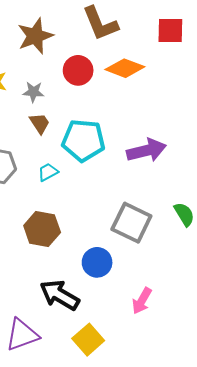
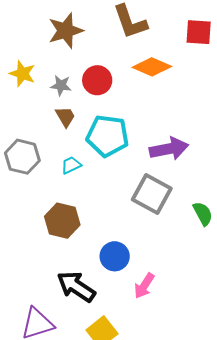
red circle: (78, 70) -> (97, 80), moved
gray square: (131, 223) -> (152, 194), moved
pink arrow: (142, 301) -> (144, 286), moved

